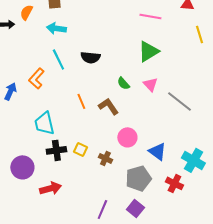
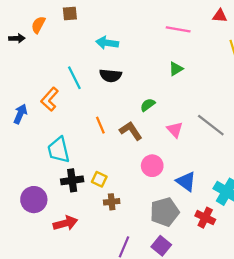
cyan arrow: (56, 28) -> (107, 43), moved
green triangle: (148, 51) -> (176, 69), size x0.6
green semicircle: (123, 83) -> (148, 105), turned 96
pink triangle: (150, 84) -> (175, 130), moved
brown cross: (105, 158) -> (112, 202), moved, turned -32

